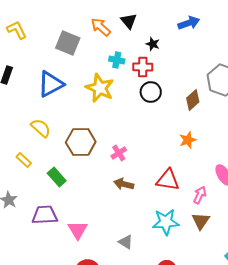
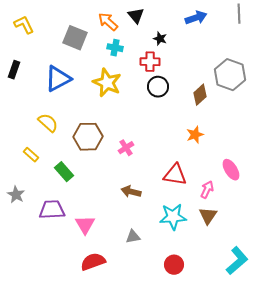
cyan cross: (117, 60) -> (115, 48), moved
brown arrow: (124, 184) -> (131, 192), moved
gray triangle: (126, 242) -> (133, 237), turned -42

